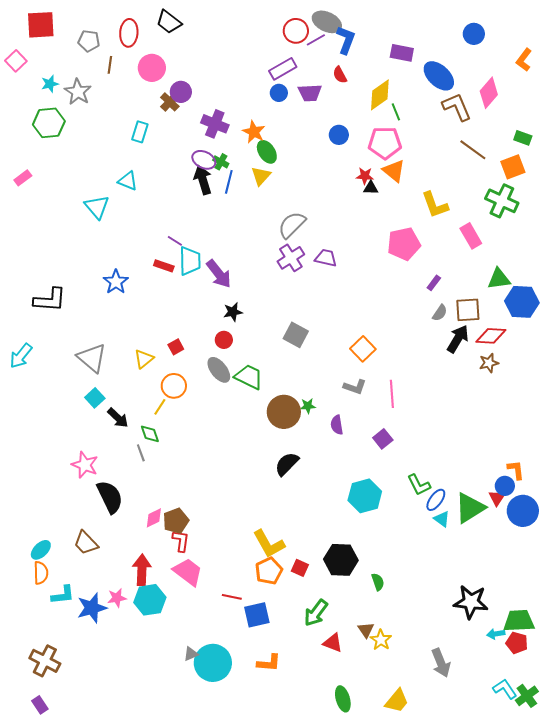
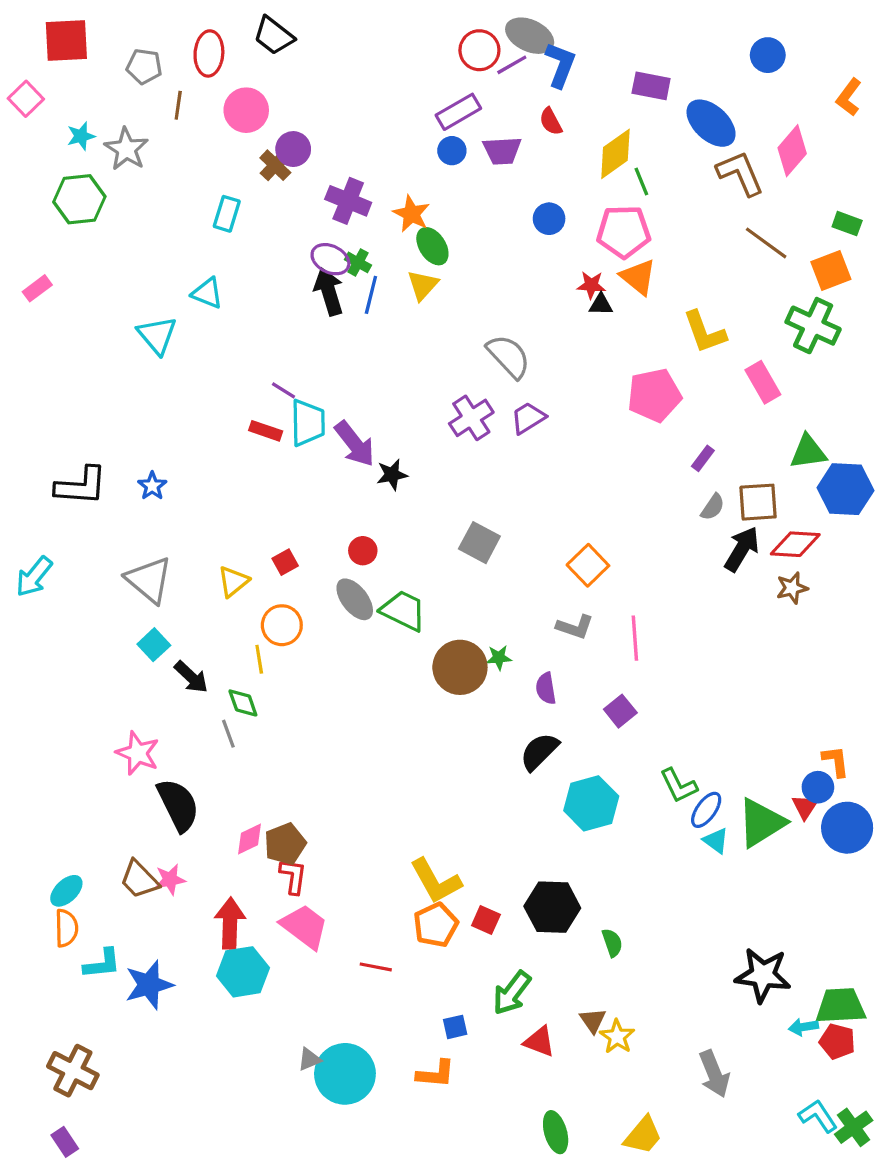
gray semicircle: (292, 225) -> (509, 356), moved, turned 92
purple trapezoid: (326, 258) -> (528, 418), turned -45
blue star: (116, 282) -> (152, 486), moved, size x0.7
black star: (233, 312) -> (392, 475), moved
yellow line: (160, 407) -> (259, 659), turned -42
black semicircle: (287, 464) -> (539, 752), moved
pink star: (117, 598) -> (170, 880), moved
blue square: (257, 615) -> (455, 1027), moved, size x0.6

